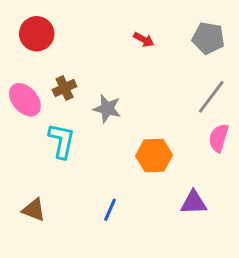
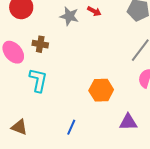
brown cross: (65, 88) -> (40, 44), turned 35
gray star: (107, 109) -> (69, 16), moved

